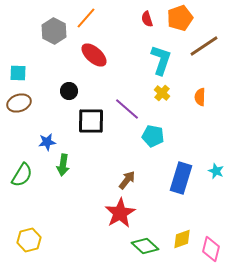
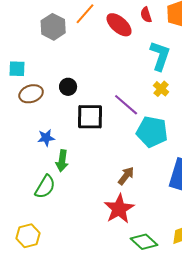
red ellipse: (94, 55) -> (119, 25), moved
brown ellipse: (19, 103) -> (31, 94), moved
cyan pentagon: (153, 136) -> (152, 132), size x1.4
green semicircle: (22, 175) -> (45, 187), moved

